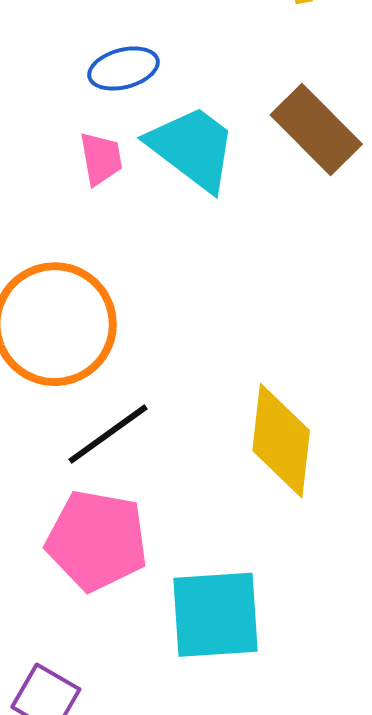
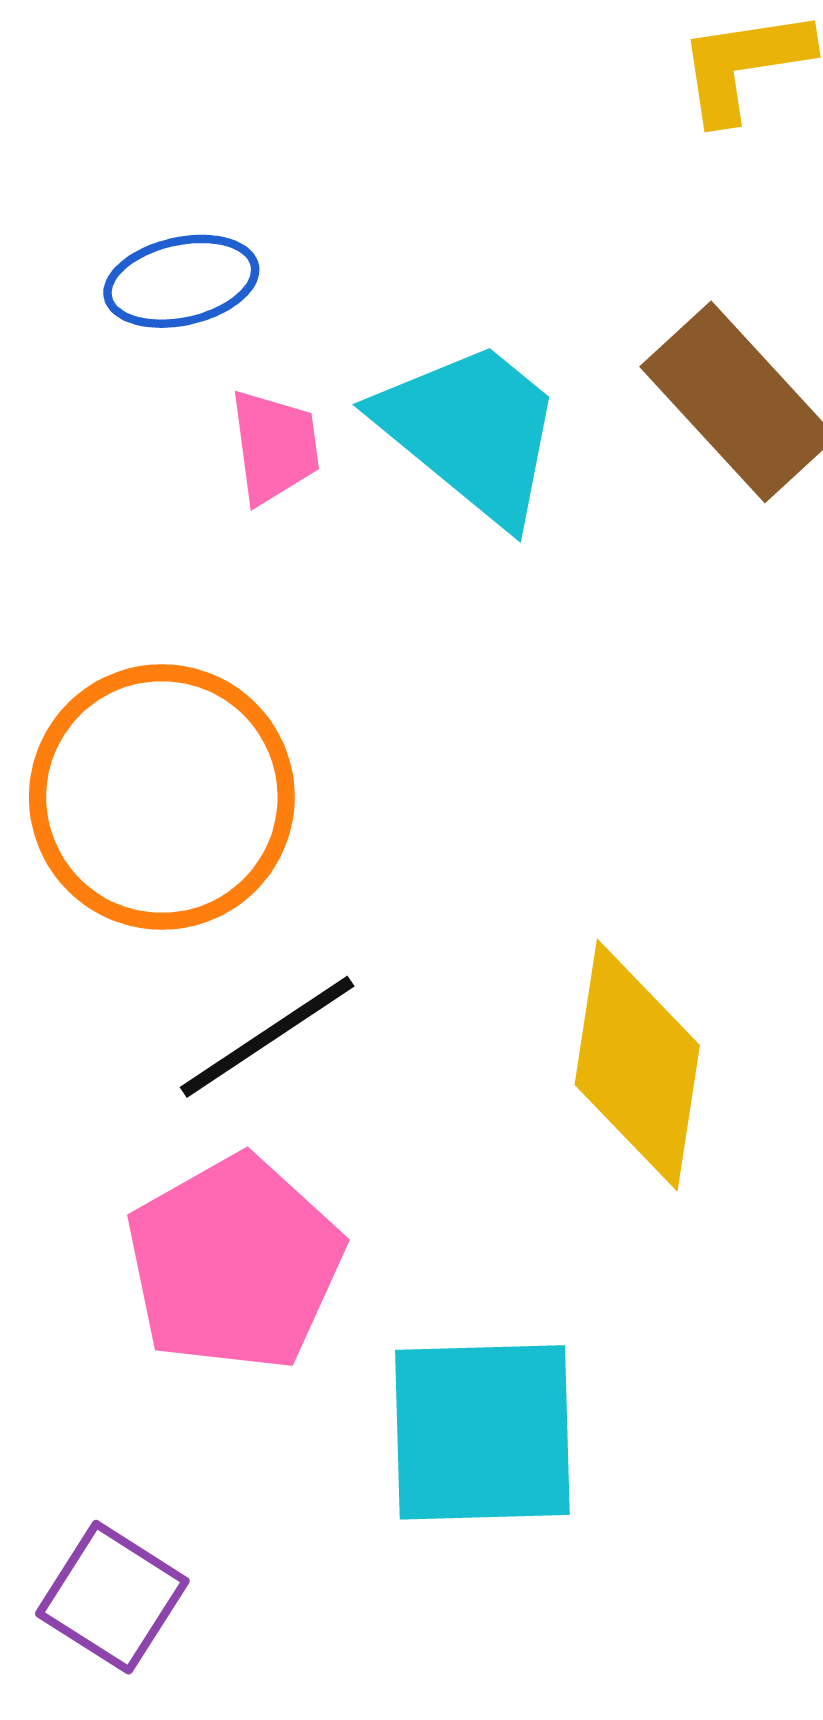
blue ellipse: (123, 68) -> (181, 281), moved
pink pentagon: (97, 540) -> (235, 1263), turned 30

